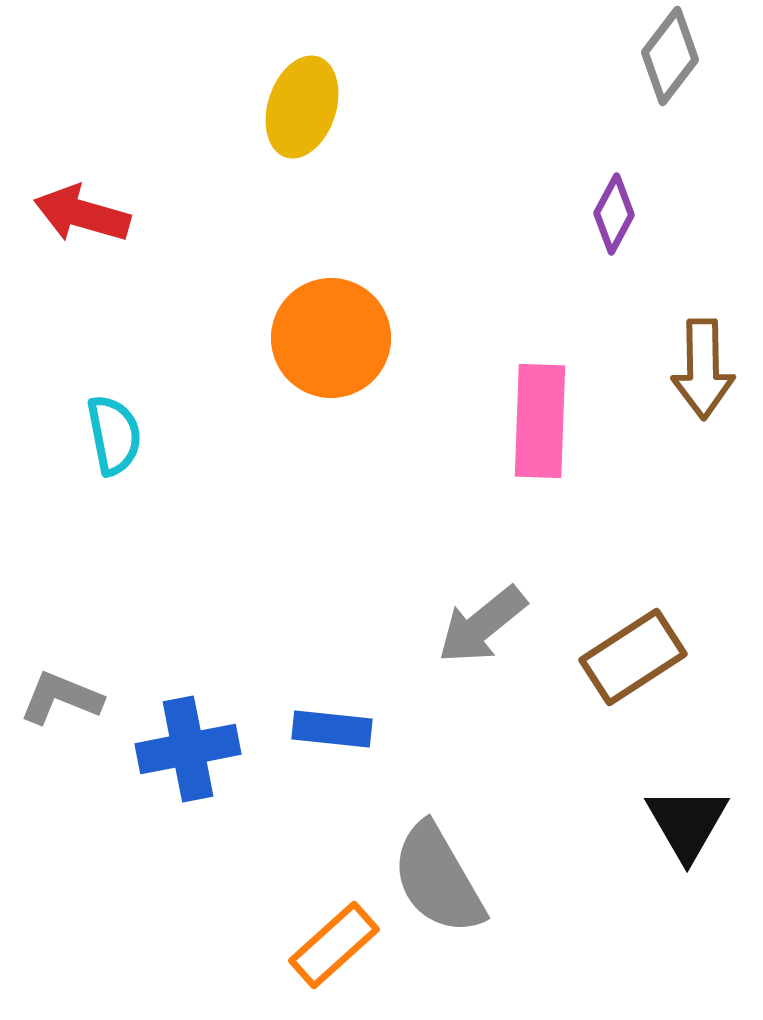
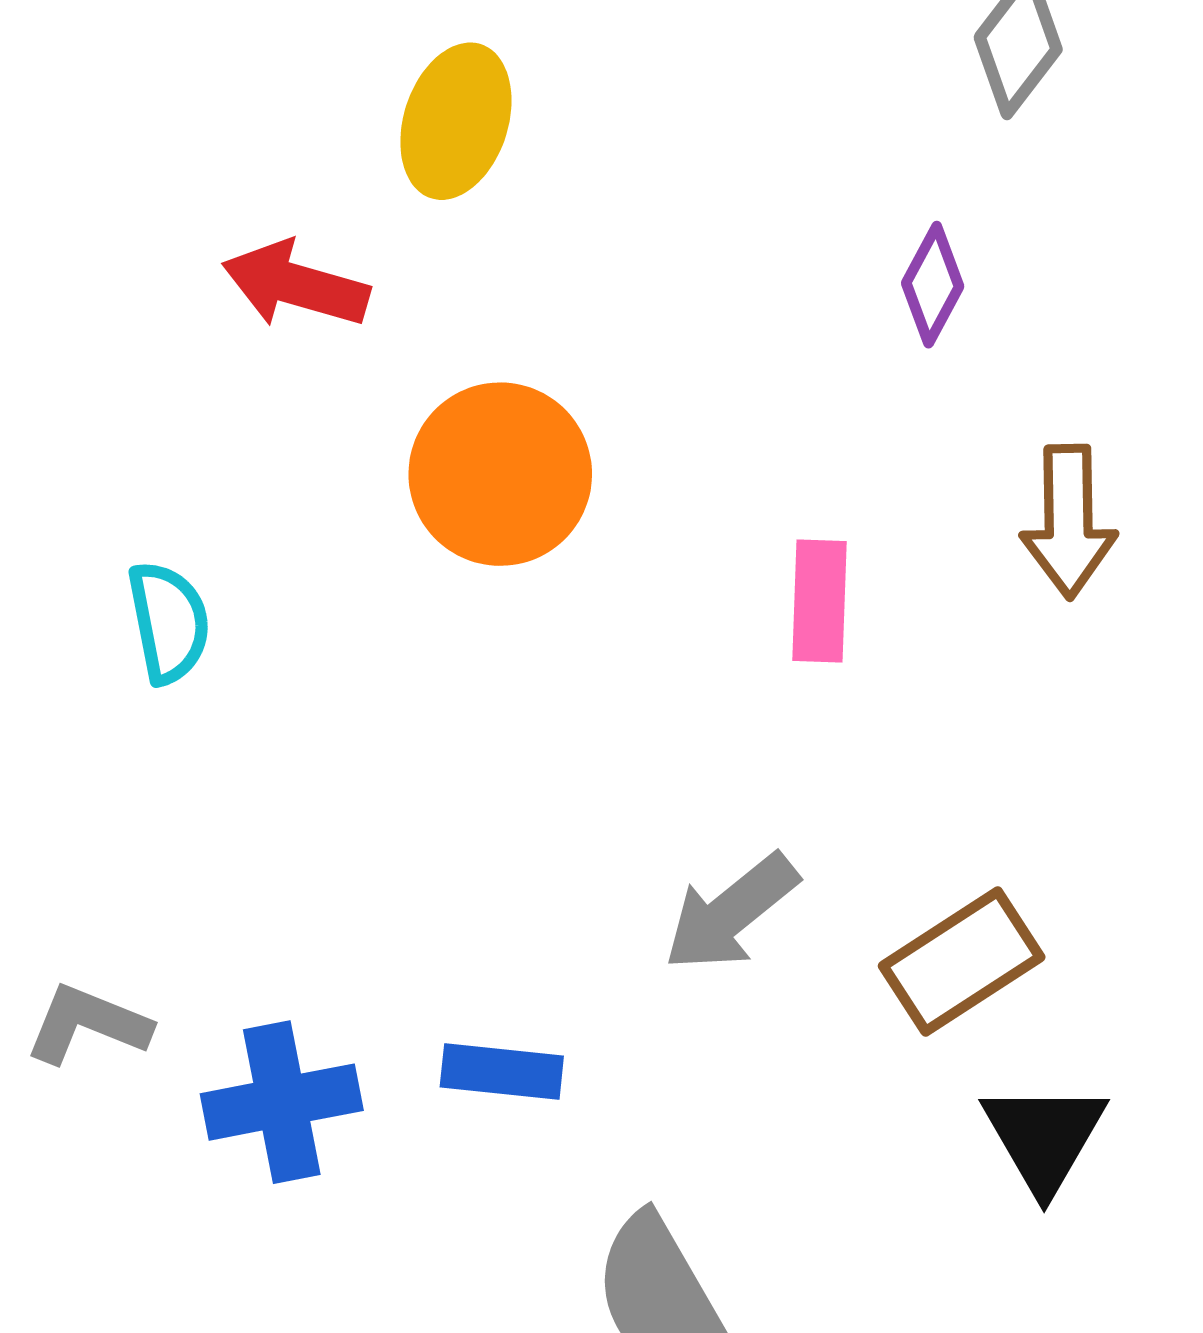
red arrow: (82, 214) -> (296, 285), moved
pink rectangle: (540, 421) -> (820, 601), size x0.7
black triangle: (687, 823) -> (1044, 1137), moved

